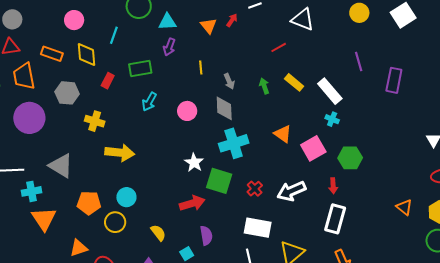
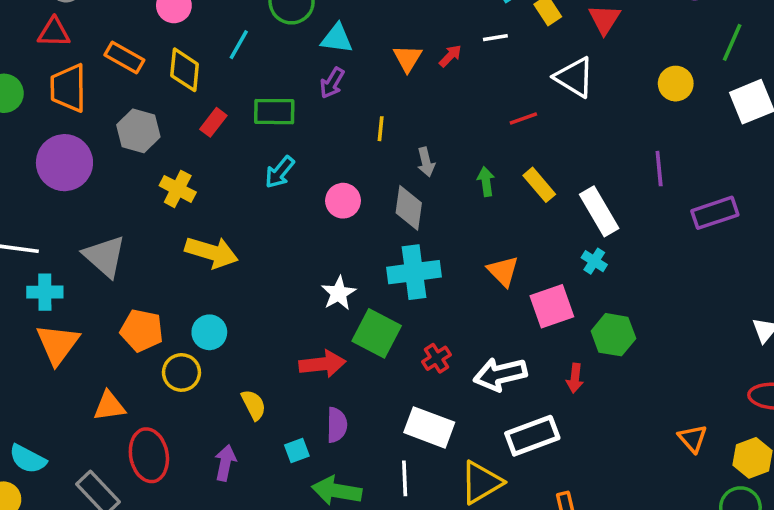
purple rectangle: (394, 80) -> (715, 213), turned 50
white rectangle: (335, 219) -> (532, 436), moved, turned 44

